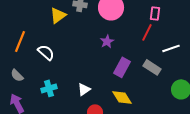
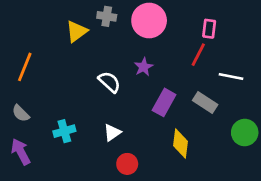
white line: (171, 48) -> (231, 76), turned 30
white semicircle: (46, 52) -> (109, 82), moved
yellow diamond: (122, 97) -> (180, 143), moved, turned 40

